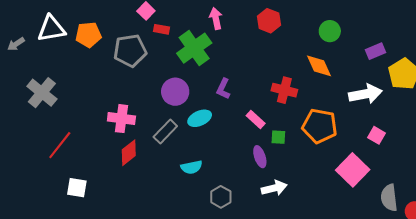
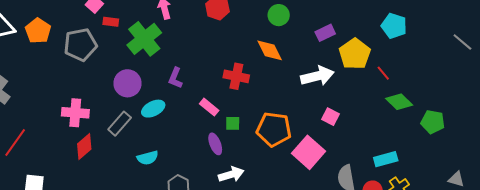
orange pentagon: (88, 35) -> (38, 31), turned -30
orange pentagon: (320, 126) -> (274, 129), moved

